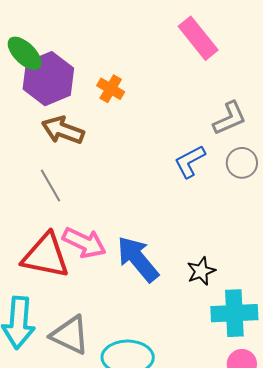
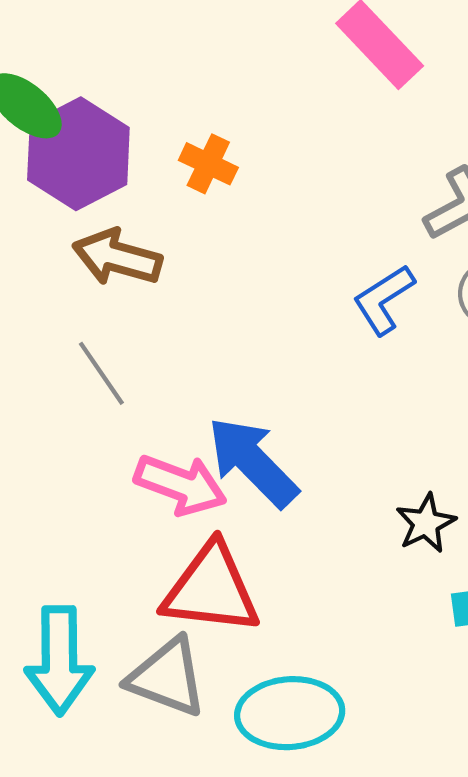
red triangle: (46, 256) -> (211, 589), moved
blue arrow: (138, 259) -> (253, 462), moved

